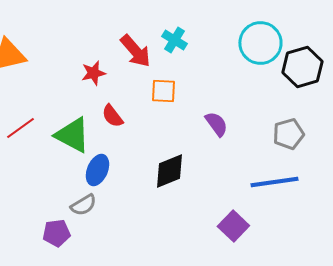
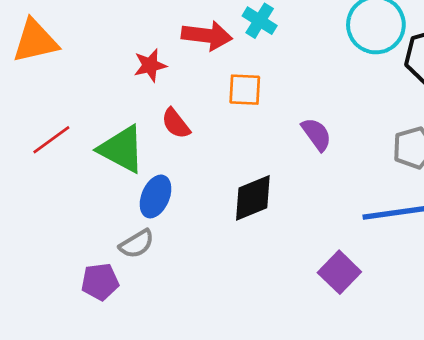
red arrow: (135, 51) -> (207, 36), turned -42

